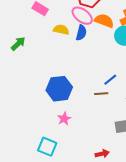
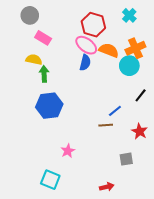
yellow semicircle: (61, 30) -> (34, 60), moved
green arrow: (18, 44) -> (44, 74), moved, turned -49
blue hexagon: (59, 89) -> (49, 106), moved

